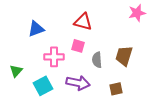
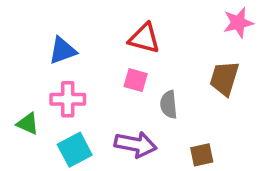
brown trapezoid: (124, 56) -> (224, 78), moved
pink cross: (54, 57) -> (68, 99), moved
green triangle: (16, 71) -> (28, 124), turned -48

